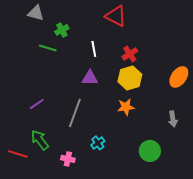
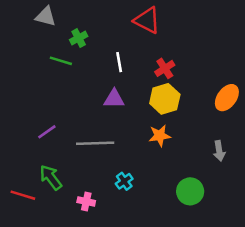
gray line: (75, 113) -> (95, 143), turned 68

